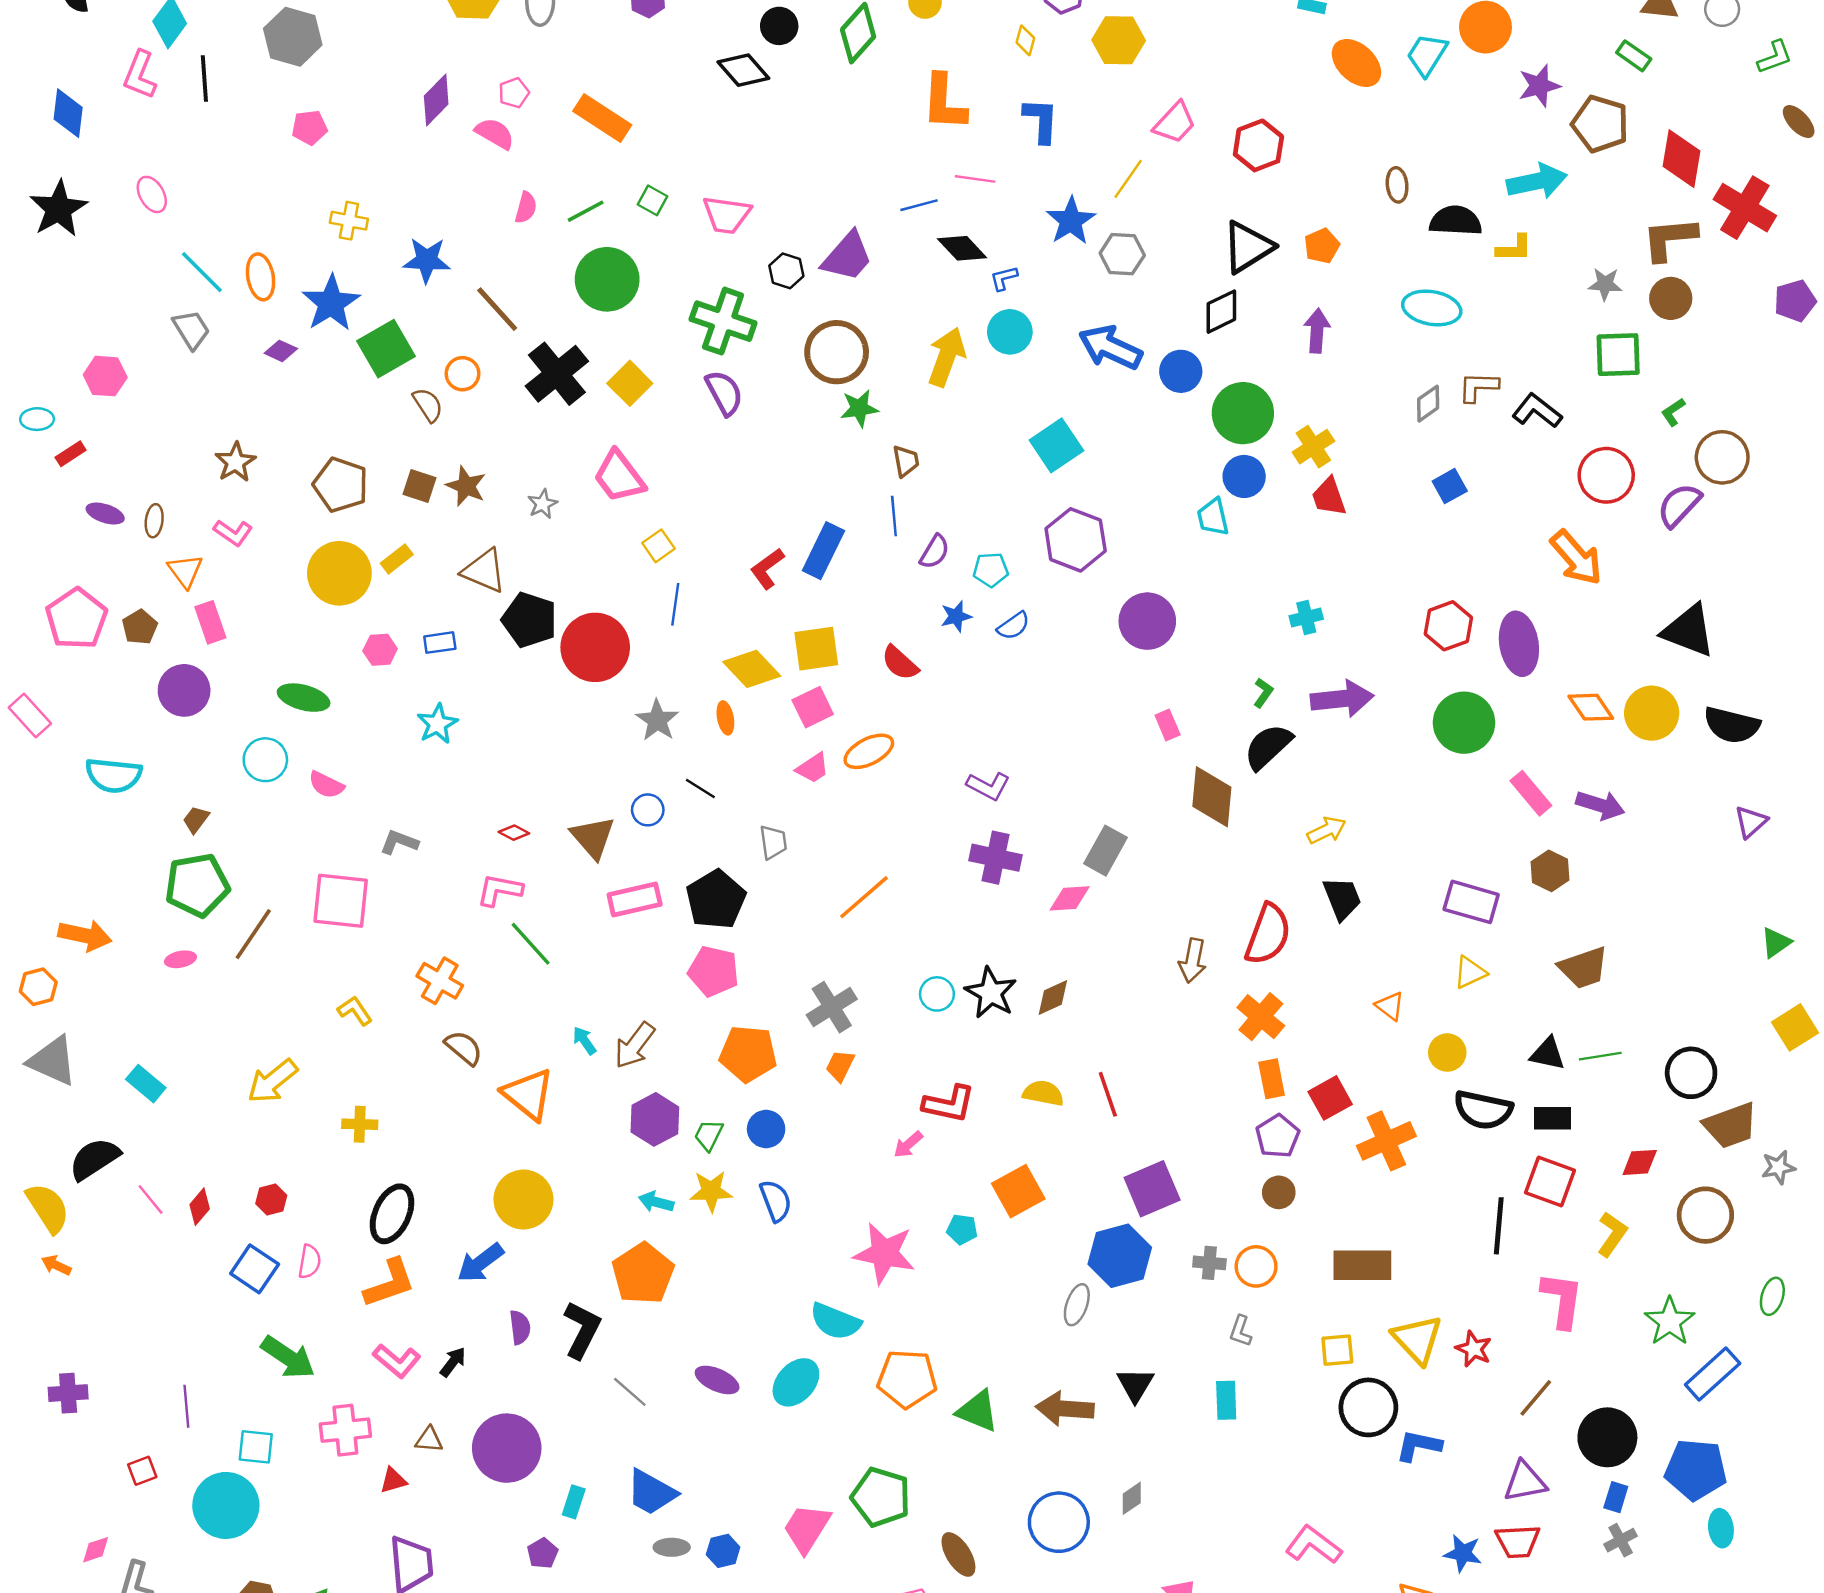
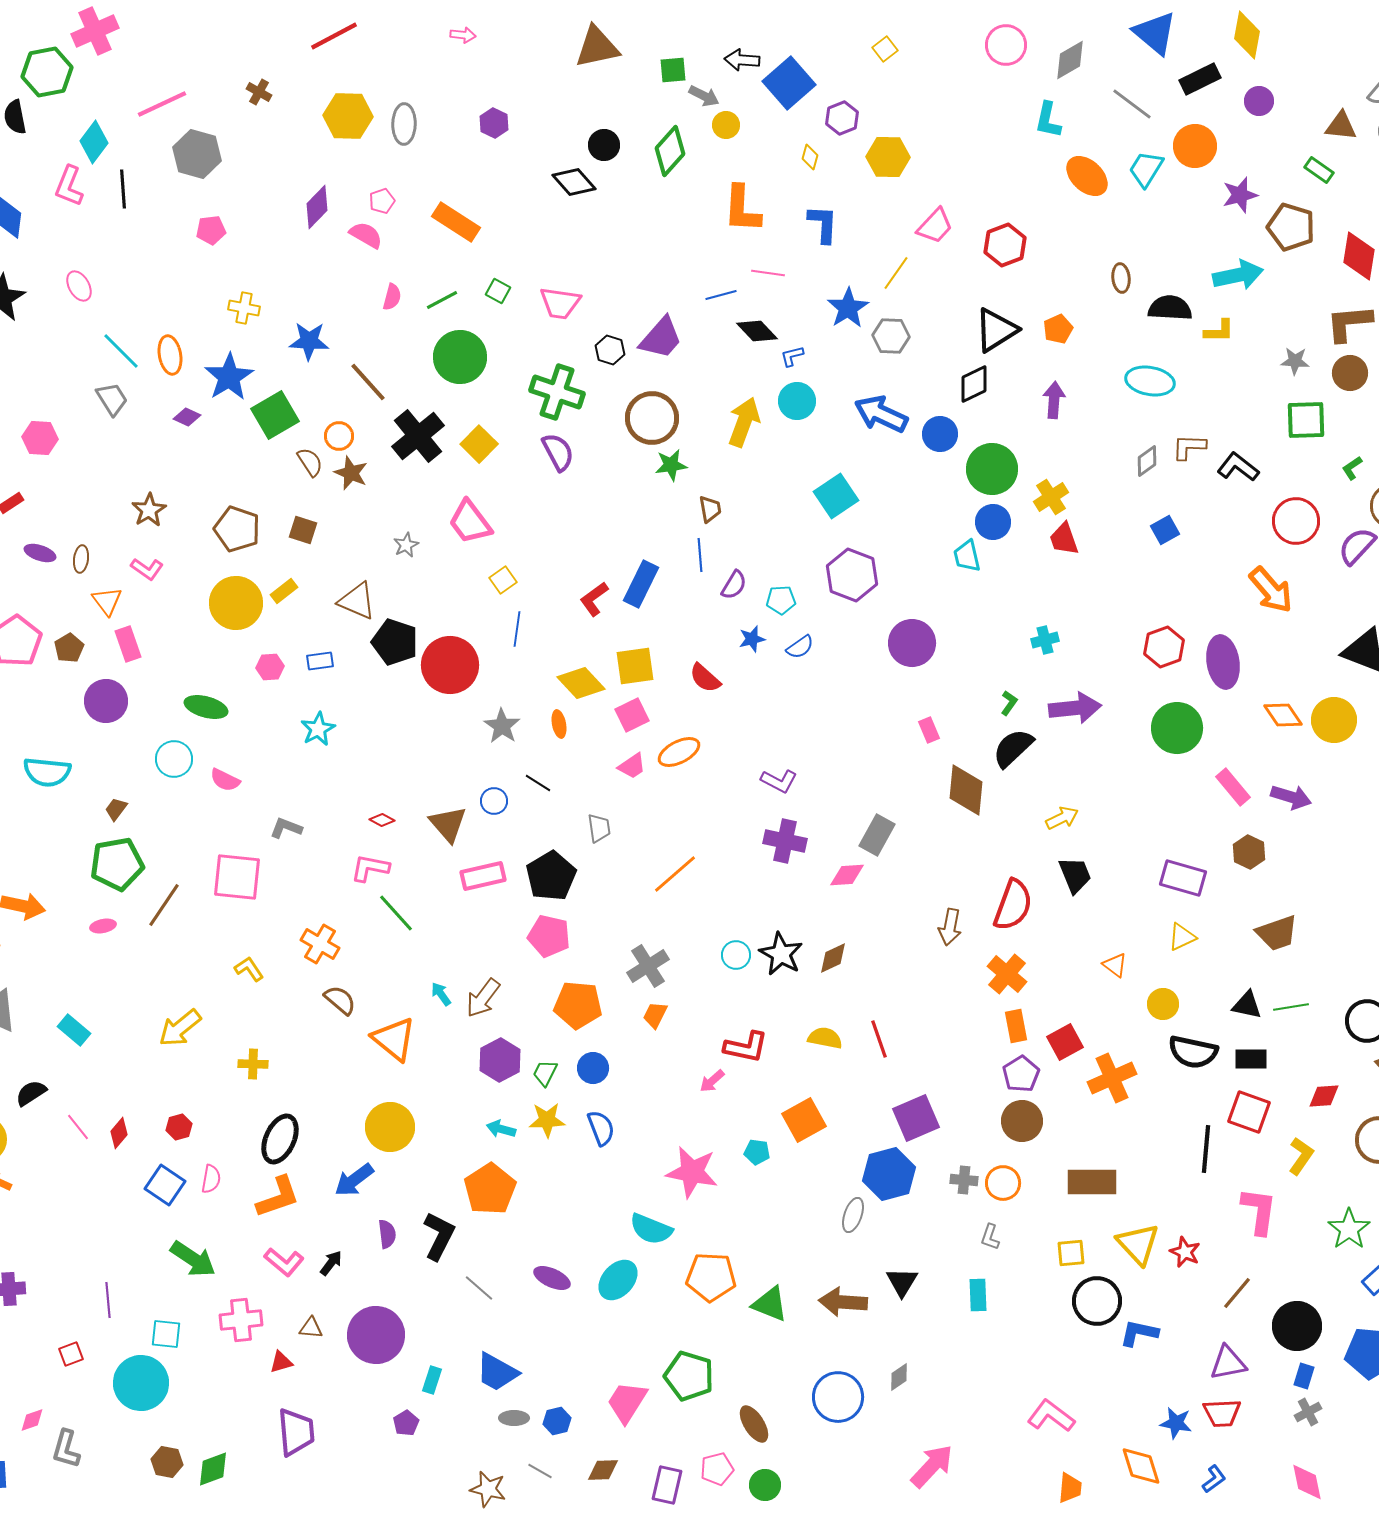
brown star: (466, 486) -> (351, 473), moved
black semicircle: (94, 1159) -> (31, 1093), size x0.7
brown circle: (1279, 1192) -> (1022, 1121), size x1.5

